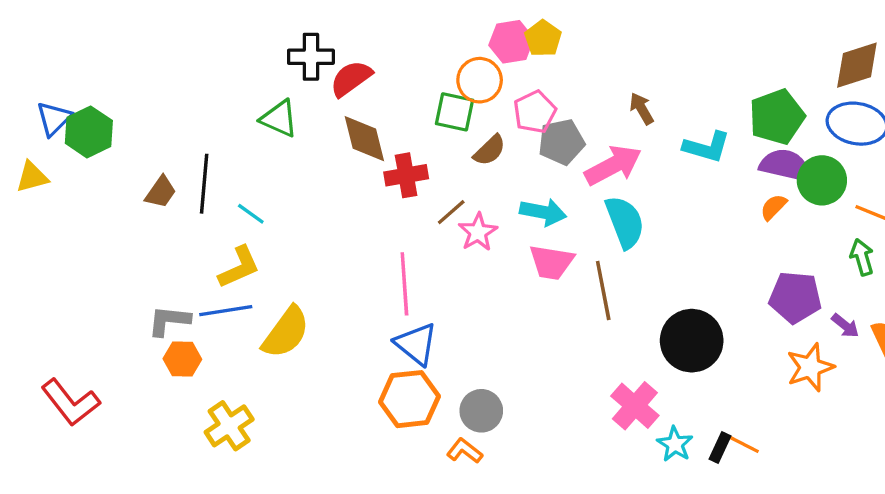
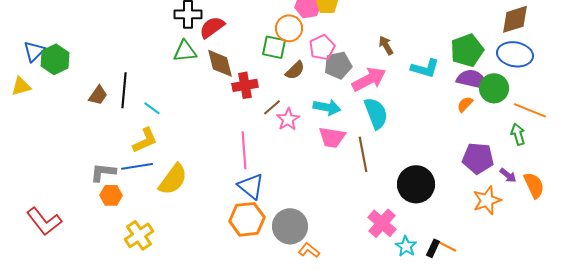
green triangle: (279, 119) -> (185, 51), moved, turned -30
gray circle: (481, 411) -> (290, 226), size x1.4
orange L-shape: (465, 451) -> (309, 250), moved

